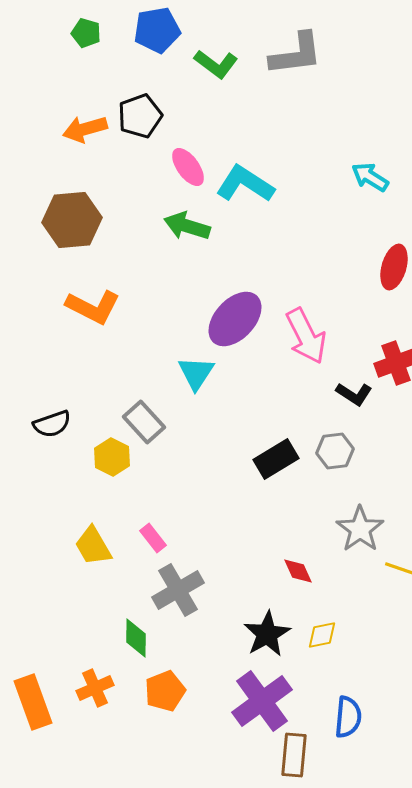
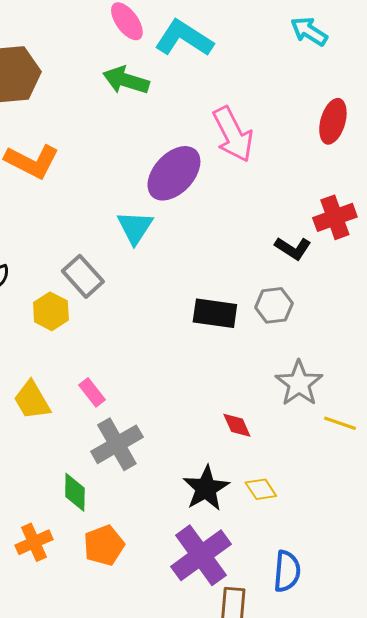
pink arrow: (306, 336) -> (233, 134), moved
black rectangle: (276, 459) -> (215, 313), turned 39
yellow diamond: (322, 635) -> (261, 489), turned 68

